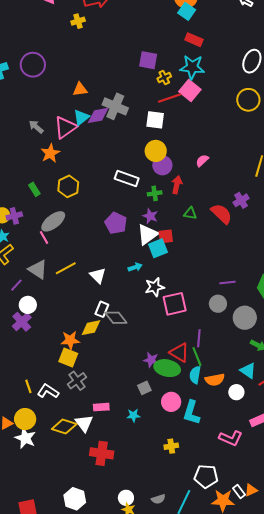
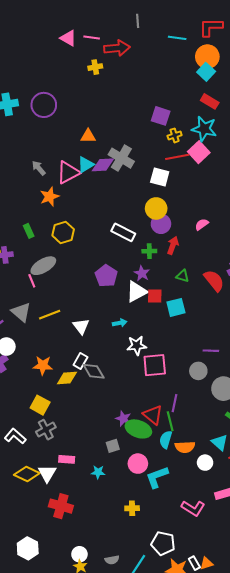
cyan square: (158, 248) -> (176, 307), moved
orange star: (70, 340) -> (43, 365), moved
cyan L-shape: (191, 413) -> (157, 477), turned 45

